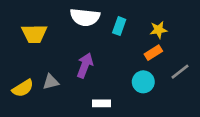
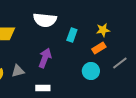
cyan rectangle: (119, 26) -> (72, 35), moved
white rectangle: (101, 103) -> (43, 88), moved

